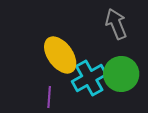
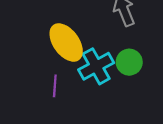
green circle: (121, 74) -> (129, 62), size x0.7

